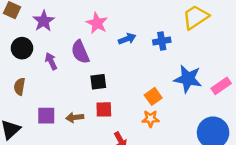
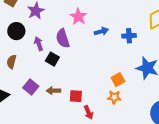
black square: (98, 82) -> (52, 59), moved, turned 32
red square: (104, 109) -> (76, 96), moved
purple square: (46, 116) -> (31, 87), turned 35

